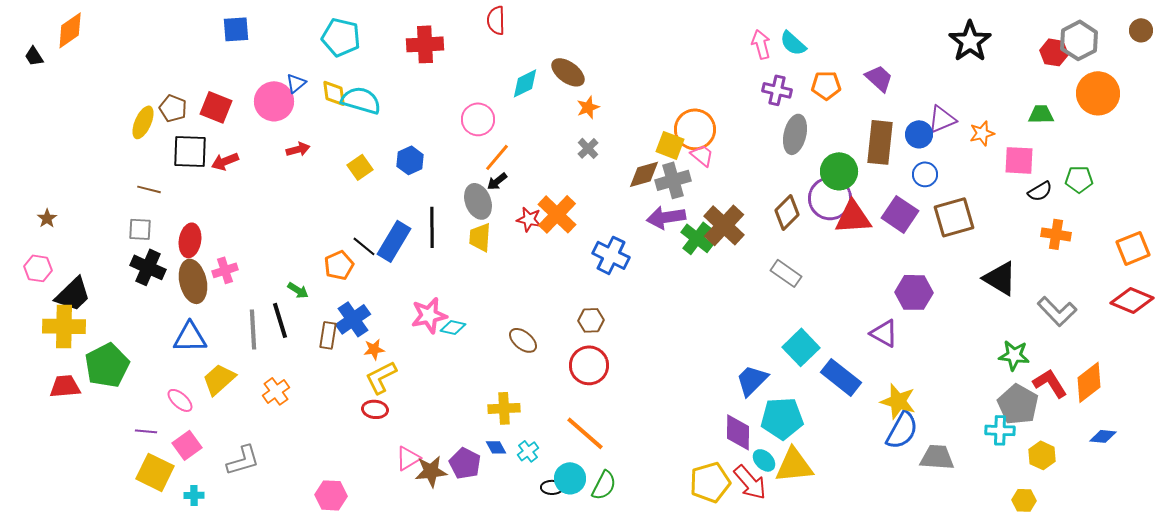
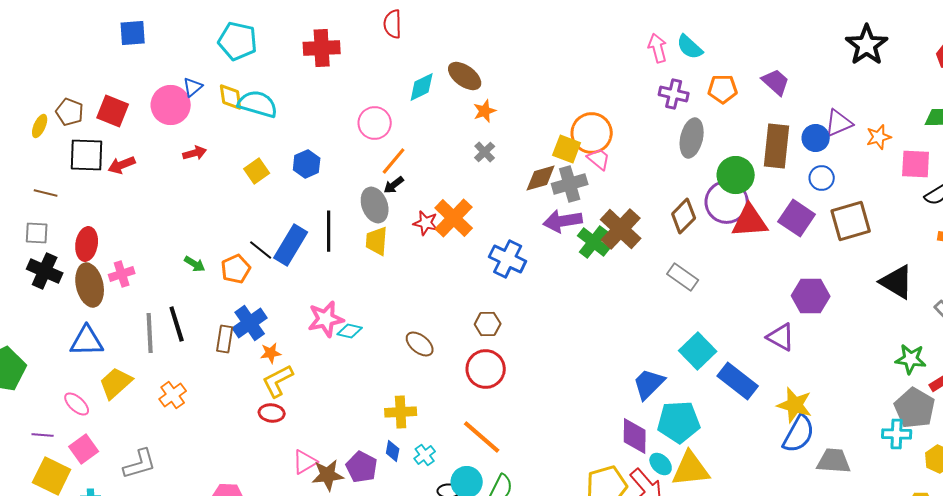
yellow ellipse: (143, 122) -> (40, 126), size x0.7
green arrow: (298, 290) -> (195, 264), moved
blue diamond: (496, 447) -> (393, 451), turned 40

